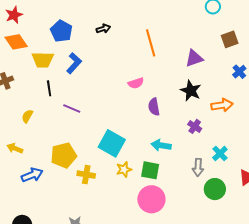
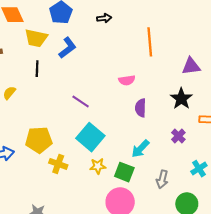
purple line: (72, 108) -> (81, 101), moved
cyan arrow: (161, 145) -> (140, 149), turned -66
gray arrow: (198, 167) -> (162, 179), moved

